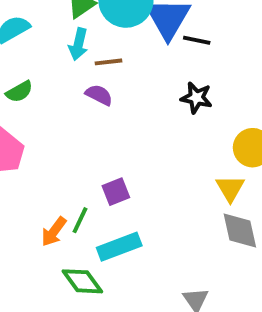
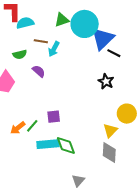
cyan arrow: (78, 44) -> (54, 49), moved
brown line: (108, 62) -> (41, 41), moved
purple semicircle: (99, 95) -> (39, 71), moved
green diamond: (82, 281) -> (66, 146), moved

